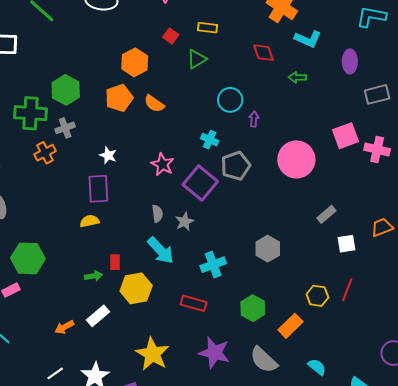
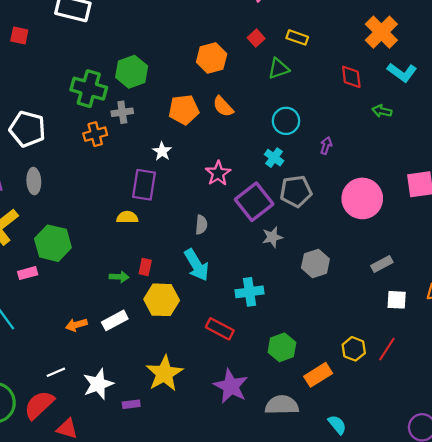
orange pentagon: (119, 98) -> (184, 110), moved
cyan circle: (230, 100) -> (286, 121), moved
gray star: (185, 222) -> (272, 237), moved
gray hexagon: (268, 249) -> (315, 263), moved
gray semicircle: (264, 360) -> (282, 405), turned 124

